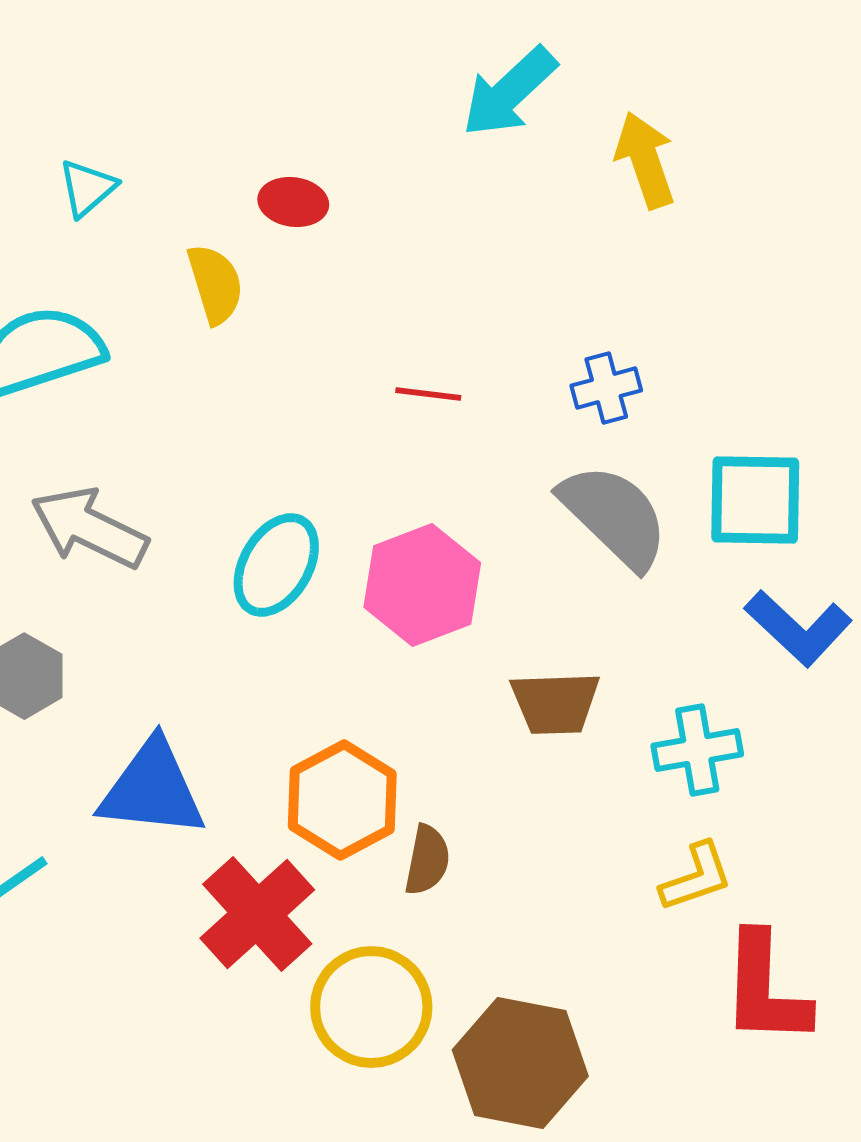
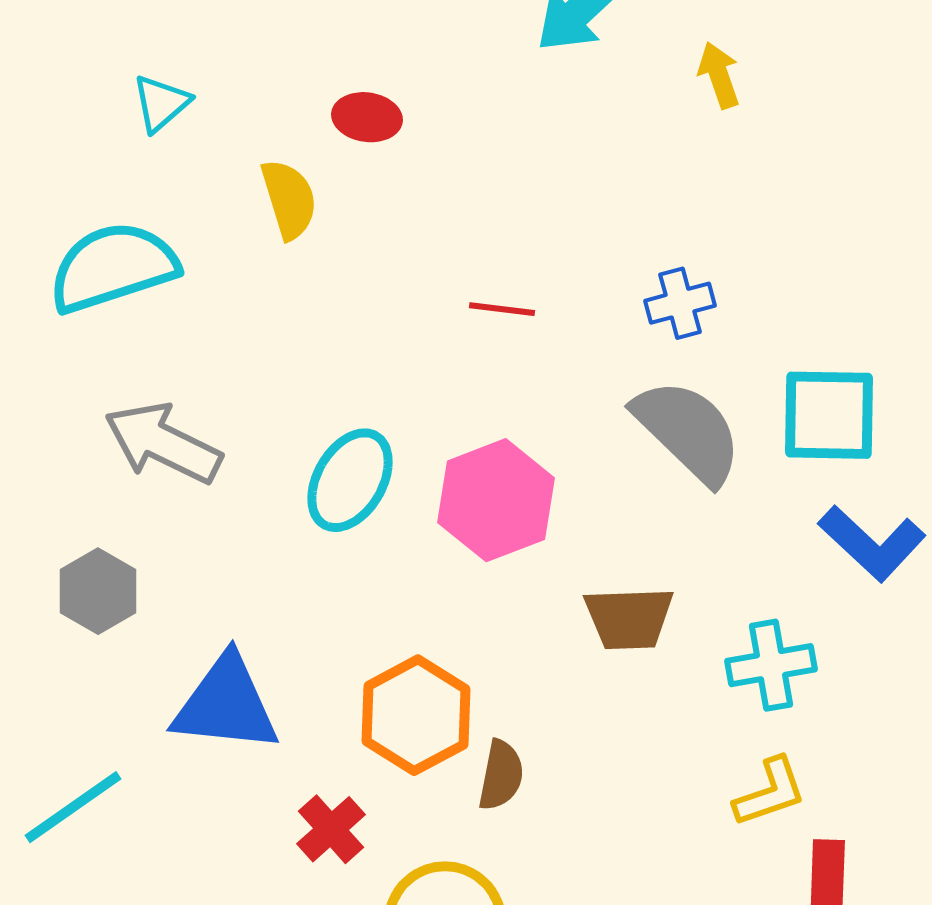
yellow arrow: (645, 160) -> (719, 75), size x0.7
red cross: (257, 914) -> (331, 829), size x0.6

